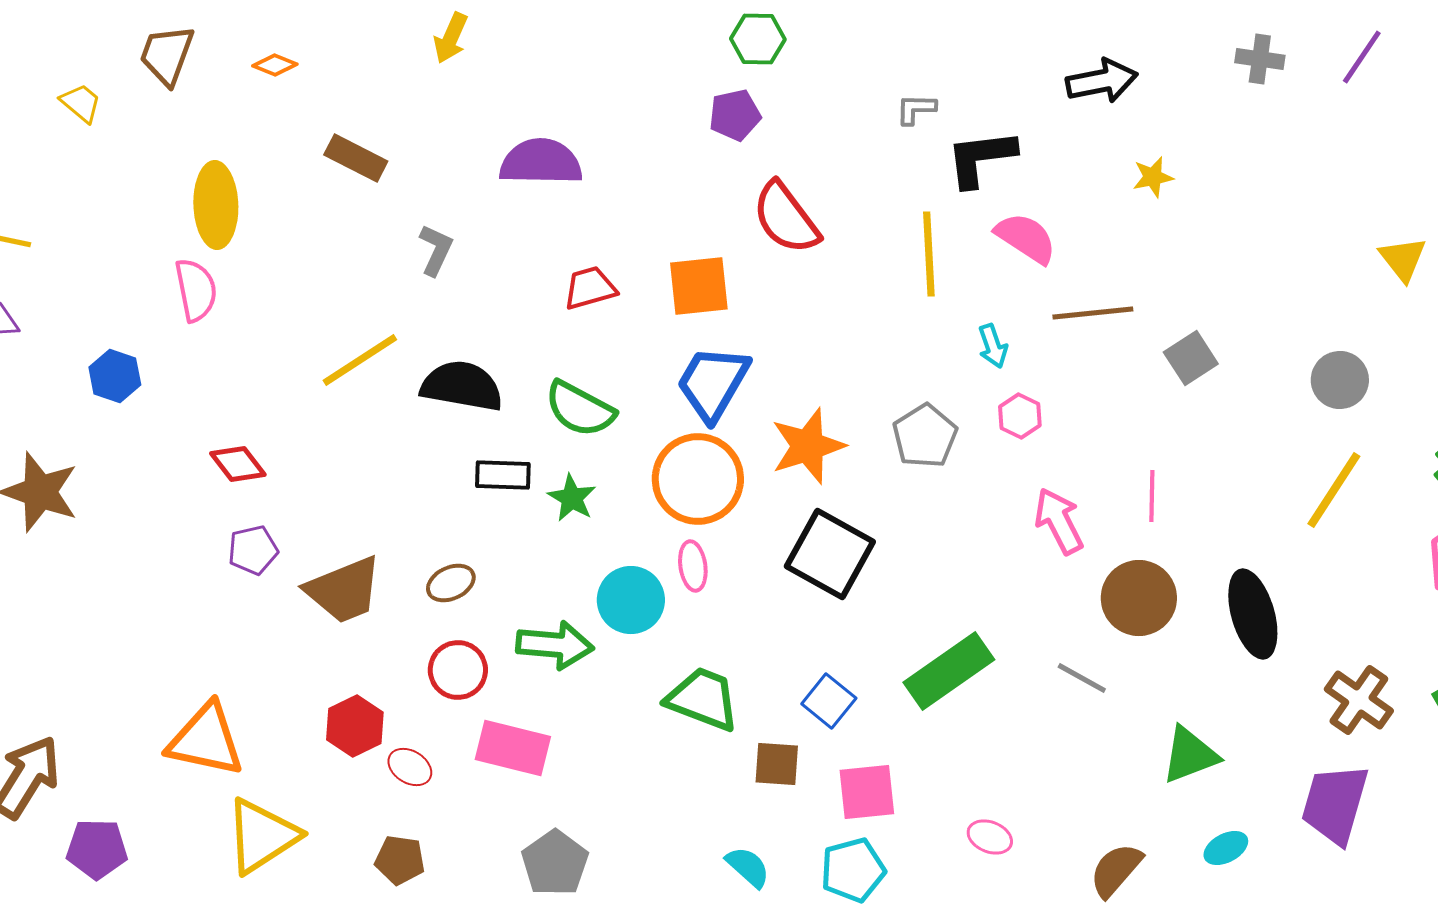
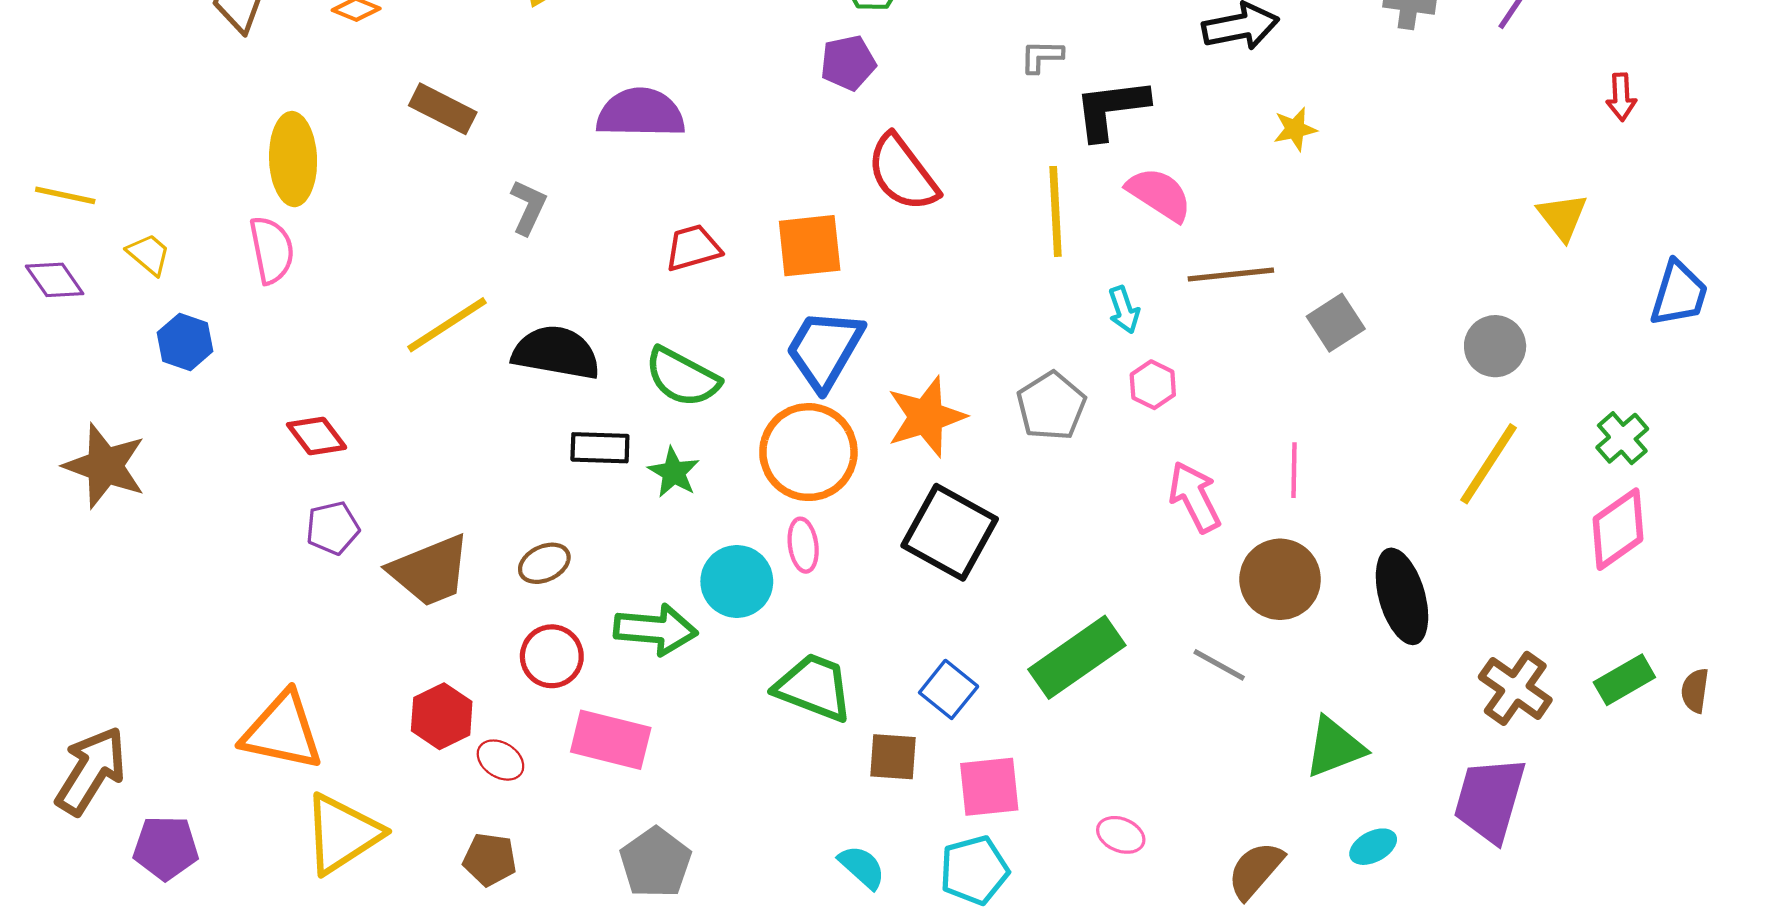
yellow trapezoid: (81, 103) -> (149, 254), moved

